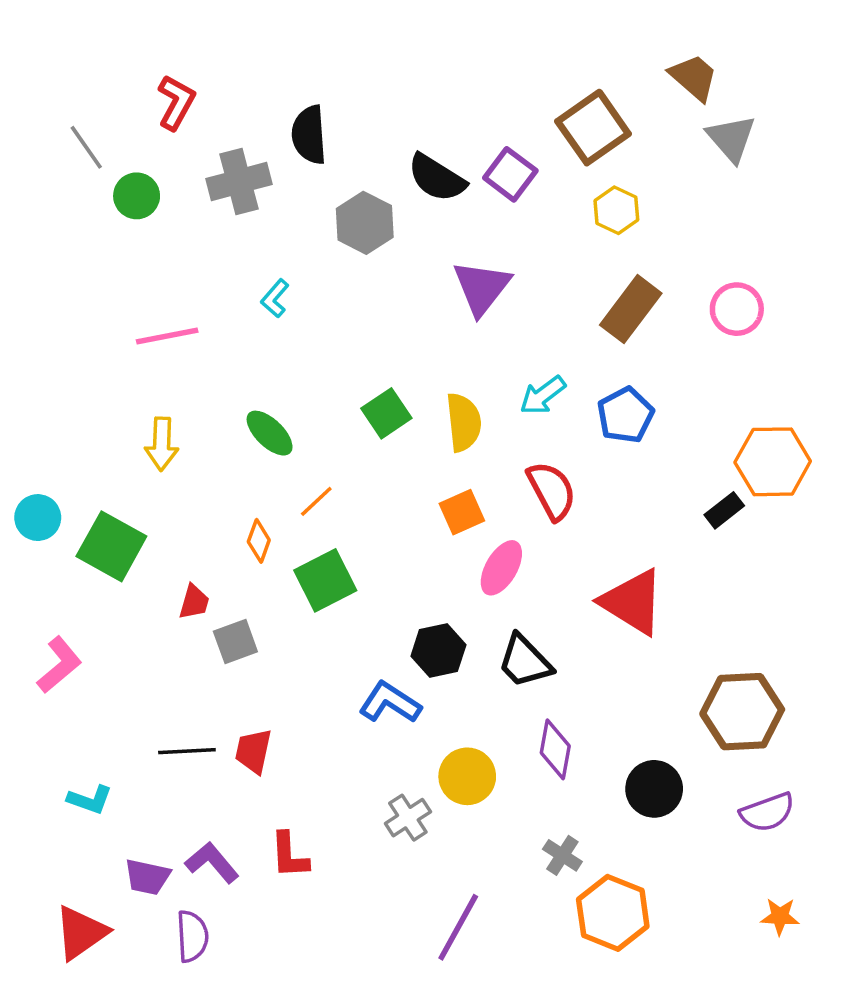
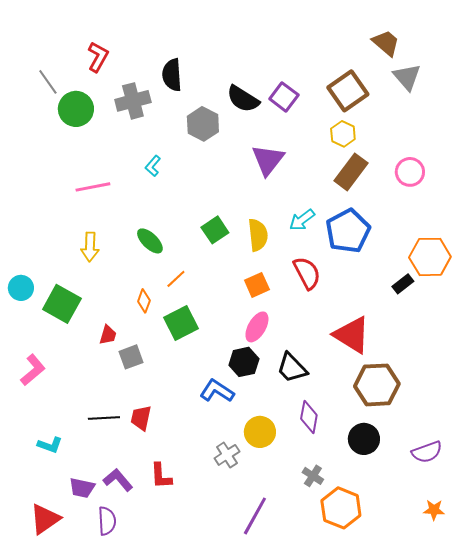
brown square: (593, 128) -> (348, 91), moved
green circle: (137, 196) -> (76, 109), size x1.4
yellow hexagon: (616, 210) -> (343, 134), moved
blue pentagon: (625, 415) -> (348, 231), size x1.4
pink ellipse: (501, 568) -> (257, 327), moved
brown hexagon: (742, 712) -> (377, 385), moved

